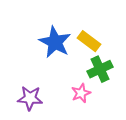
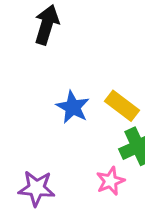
blue star: (55, 42) -> (73, 107), size x0.7

